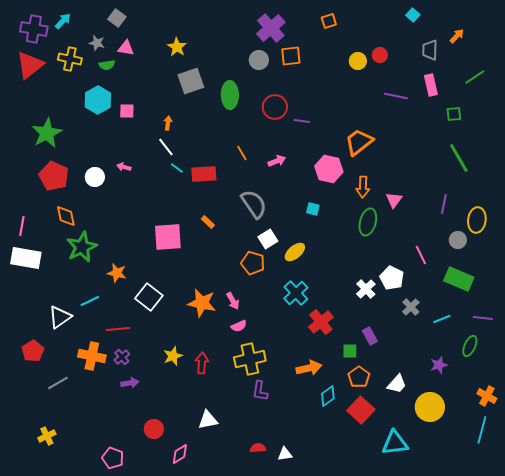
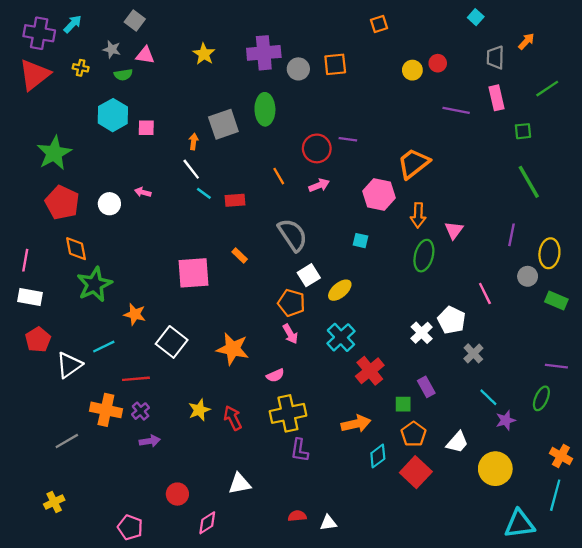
purple cross: (271, 28) -> (264, 53), moved, turned 36
yellow cross: (70, 59) -> (81, 68), size x0.6
gray square: (191, 81) -> (223, 124), moved
red circle: (275, 107) -> (317, 148), moved
red rectangle: (204, 174) -> (235, 200), size x0.7
white rectangle: (26, 258) -> (30, 297), size x0.7
green rectangle: (459, 279) -> (556, 300), moved, size x0.7
pink arrow: (233, 301) -> (290, 334), moved
cyan line: (442, 319) -> (488, 397), moved, turned 66
red pentagon: (33, 351) -> (38, 340), moved
red arrow: (202, 363) -> (233, 418), turned -30
cyan triangle: (395, 443) -> (520, 524), moved

